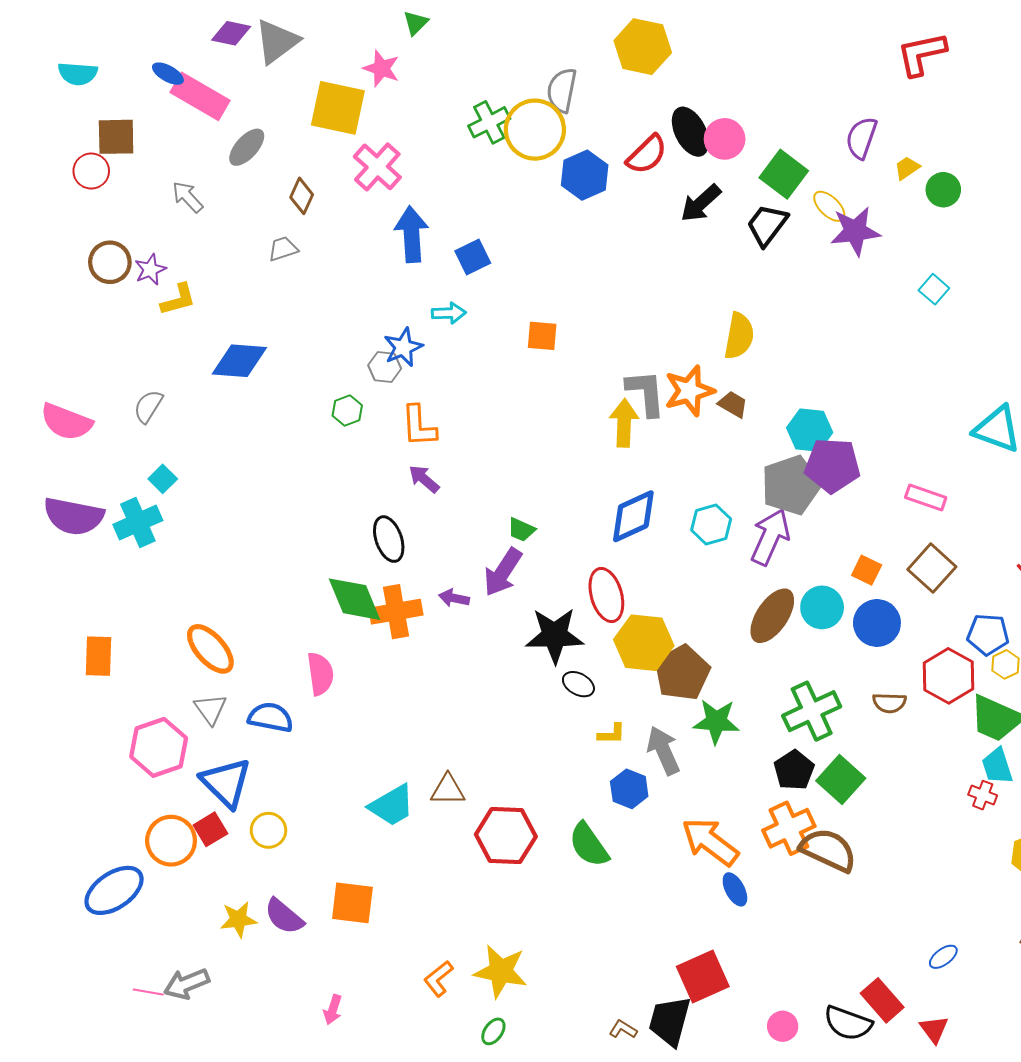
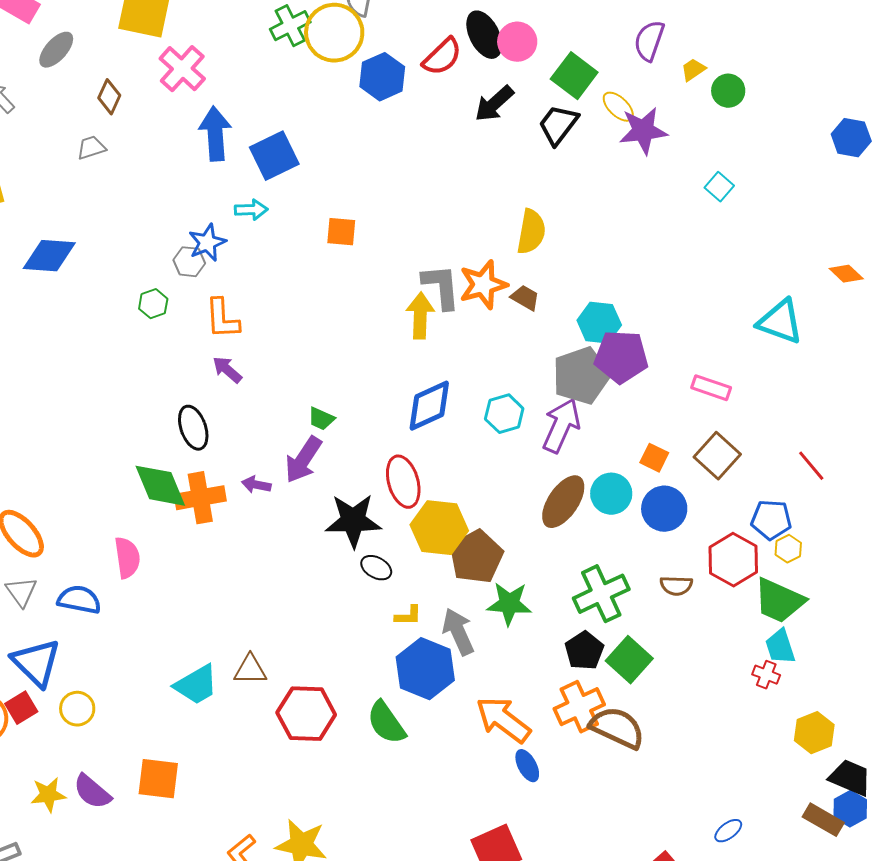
blue square: (473, 257) -> (274, 156), size x1.4
blue hexagon: (629, 789) -> (425, 669), size x1.6

